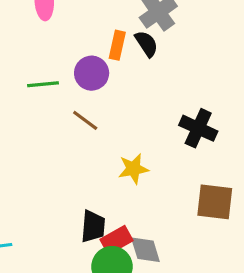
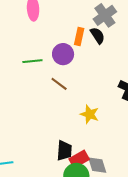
yellow star: (133, 169) -> (90, 114), turned 30

